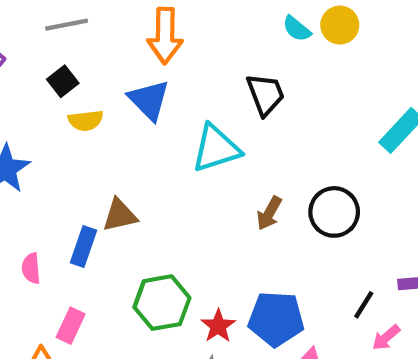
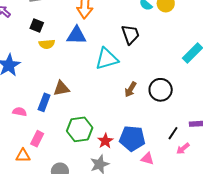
black square: (63, 81) -> (37, 26), turned -32
blue triangle: (149, 100) -> (76, 35), turned -45
pink semicircle: (31, 268) -> (20, 112), turned 104

